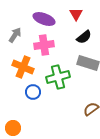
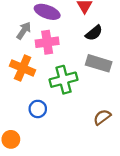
gray arrow: (15, 35) -> (24, 31), moved
blue circle: (33, 92) -> (38, 109), moved

